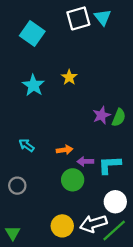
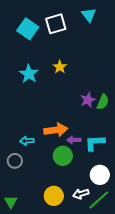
white square: (78, 18) -> (56, 24), moved
cyan arrow: (27, 145) -> (27, 141), moved, turned -40
orange arrow: (65, 150) -> (56, 130), size x1.6
white arrow: (93, 224) -> (81, 194), size x0.7

